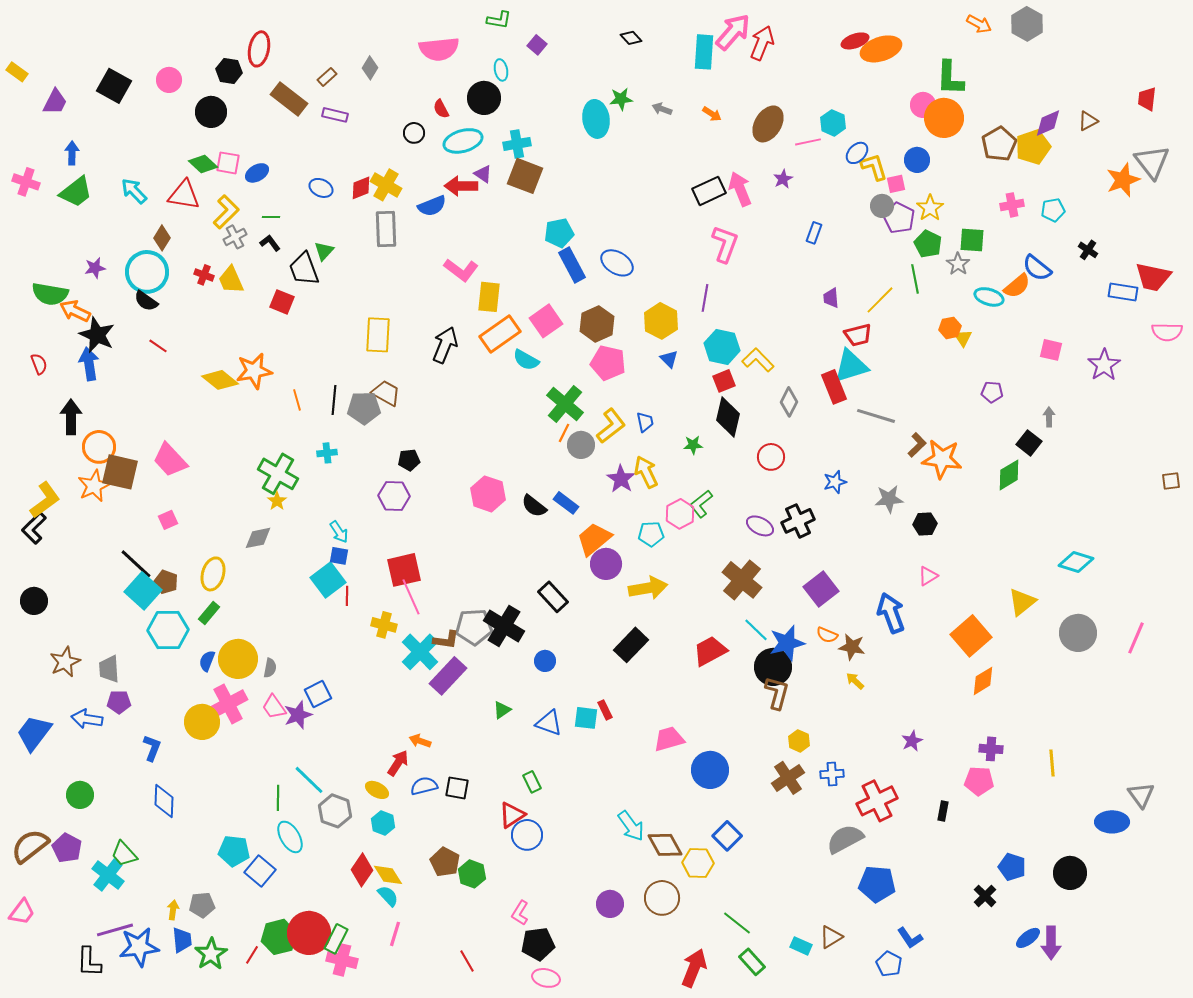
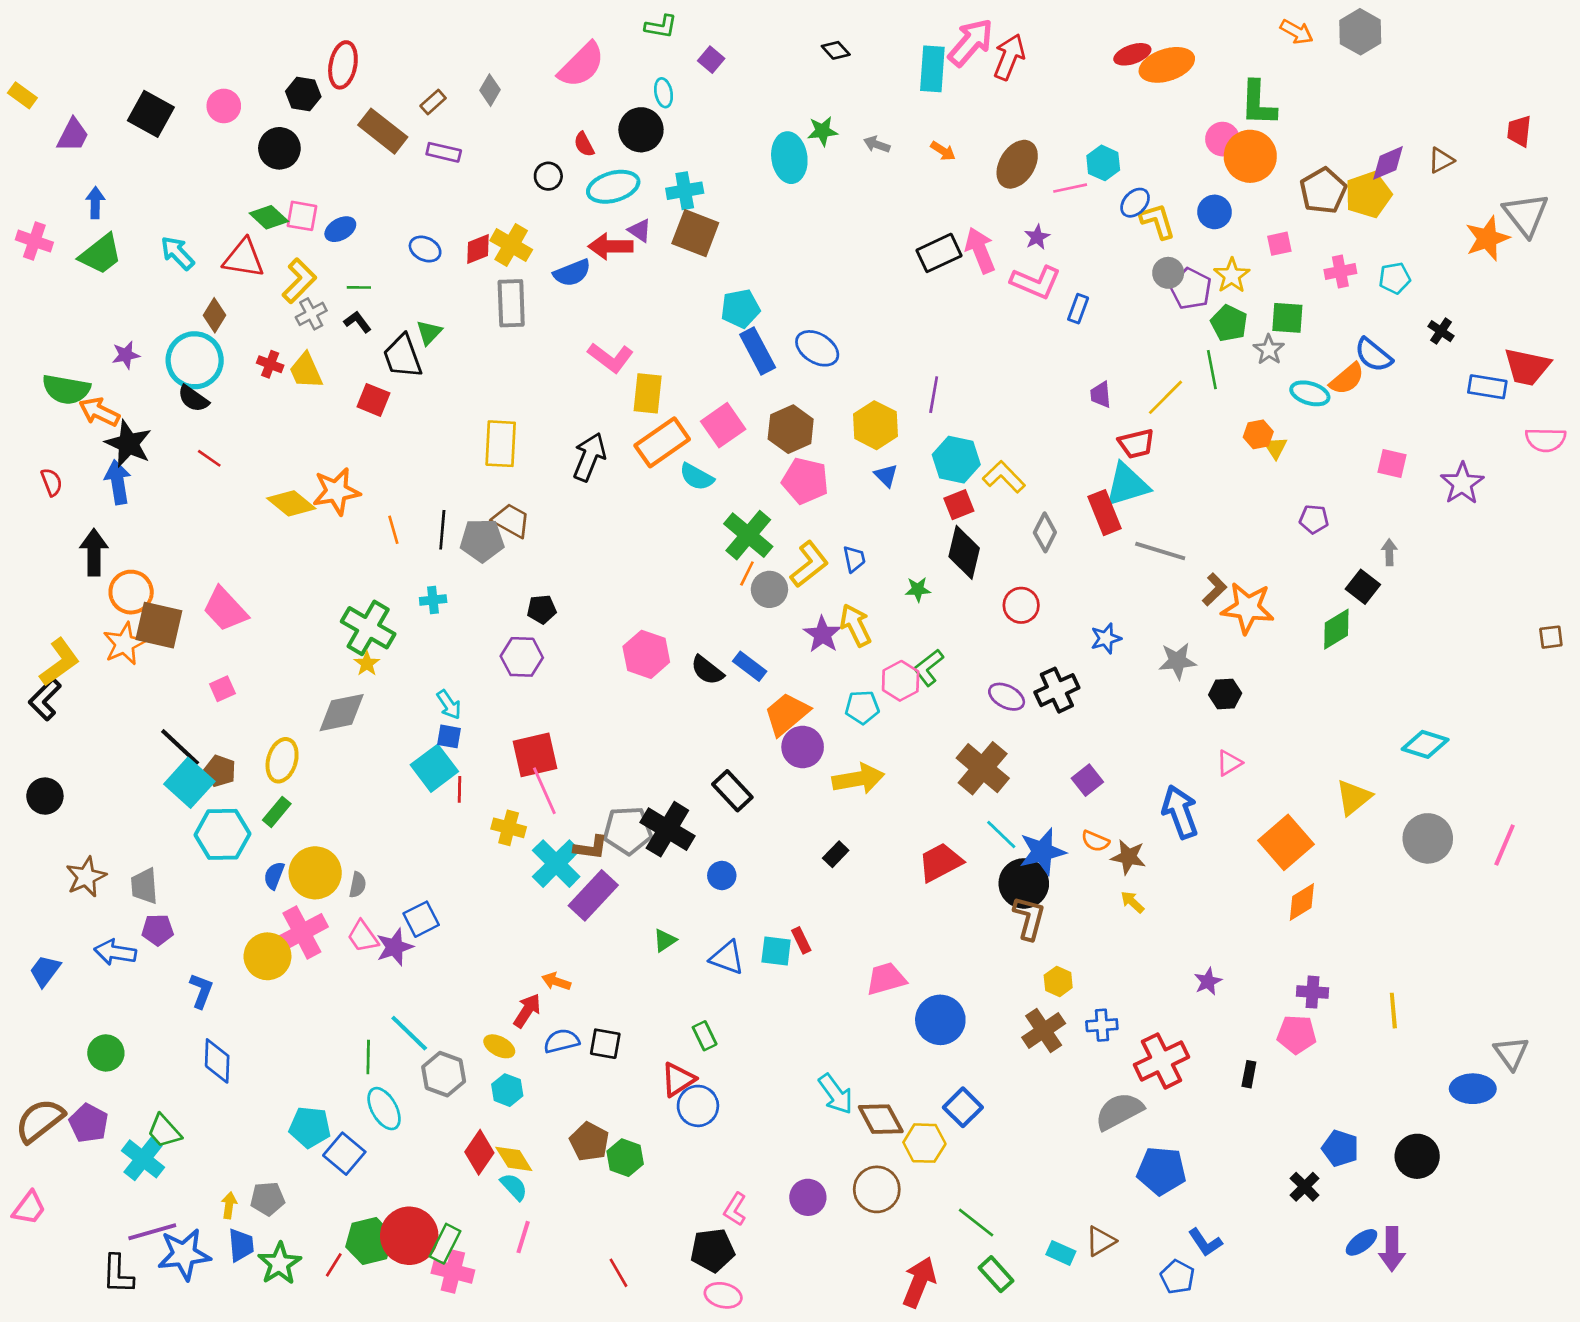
pink semicircle: (439, 49) -> (581, 65), turned -39
pink square: (896, 184) -> (1279, 244), moved
pink L-shape: (725, 244) -> (1036, 282), moved, turned 93
gray diamond: (258, 538) -> (342, 713), size x1.4
purple square: (821, 589) -> (1087, 780), size x0.7
black rectangle: (631, 645) -> (836, 854), size x0.6
blue trapezoid: (34, 733) -> (45, 971), size x0.7
pink L-shape: (520, 913) -> (735, 1209), moved

